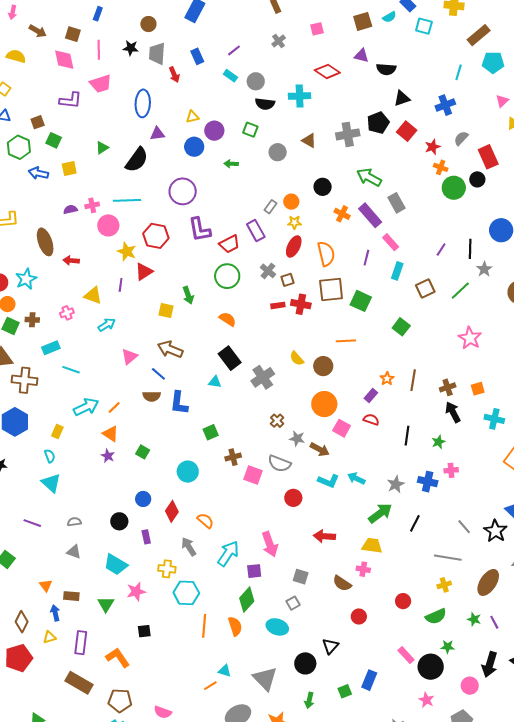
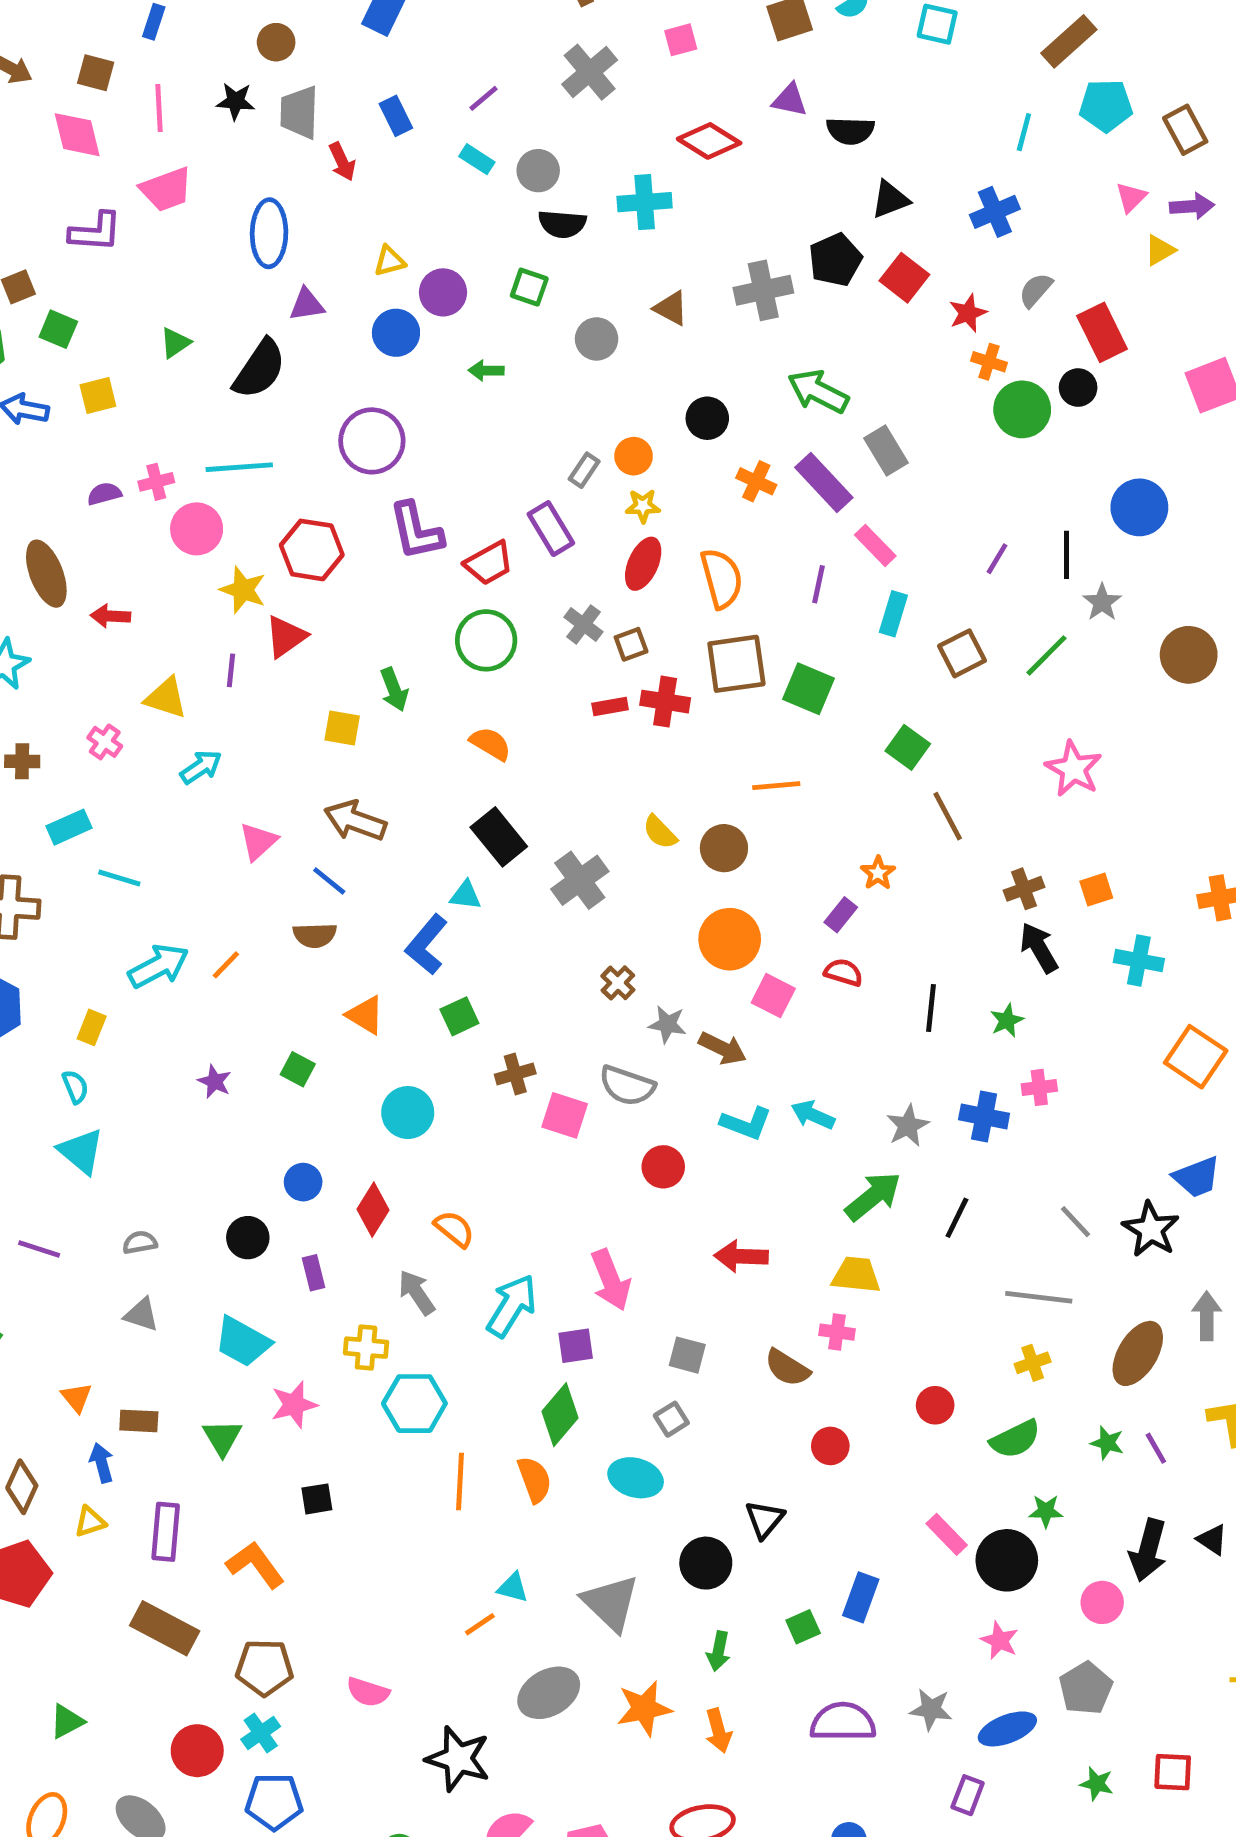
gray cross: (279, 41) -> (590, 72), size x1.6
pink cross: (67, 313) -> (105, 742), turned -32
brown line: (413, 380) -> (948, 816), moved, turned -35
blue L-shape: (179, 403) -> (426, 945), moved, turned 35
orange triangle: (111, 434) -> (365, 1015), moved

